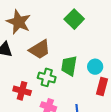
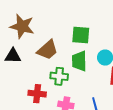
green square: (74, 19) -> (81, 35), moved, turned -30

